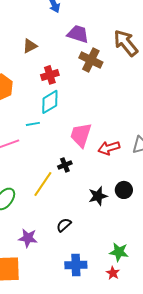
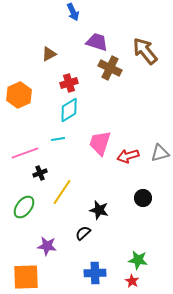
cyan line: (33, 124) -> (58, 139), moved
black cross: (65, 165) -> (40, 173), moved
black star: (98, 196) -> (99, 210), moved, turned 30

